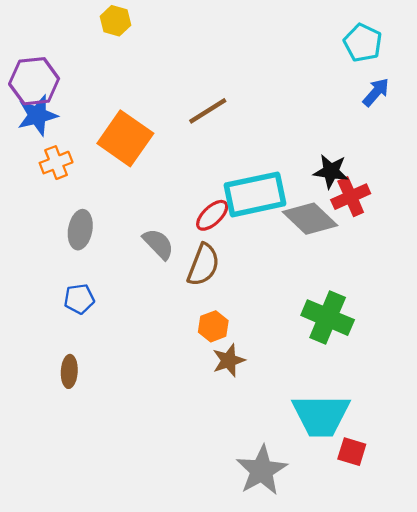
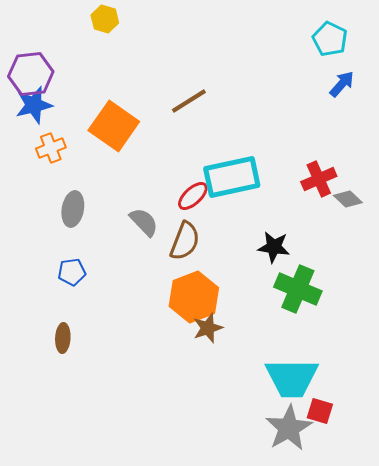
black star: (331, 171) -> (274, 247), moved
gray diamond: (310, 219) -> (348, 199), moved, size x0.6
orange hexagon: (213, 326) -> (194, 297), size x1.8
gray star: (262, 470) -> (289, 428), moved

